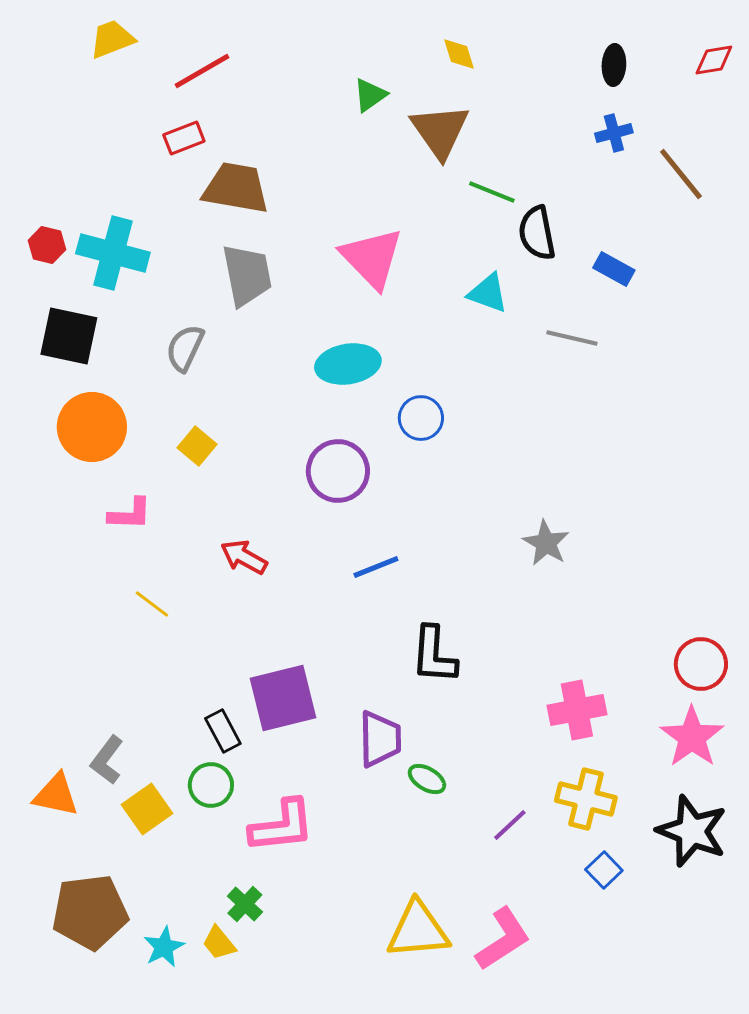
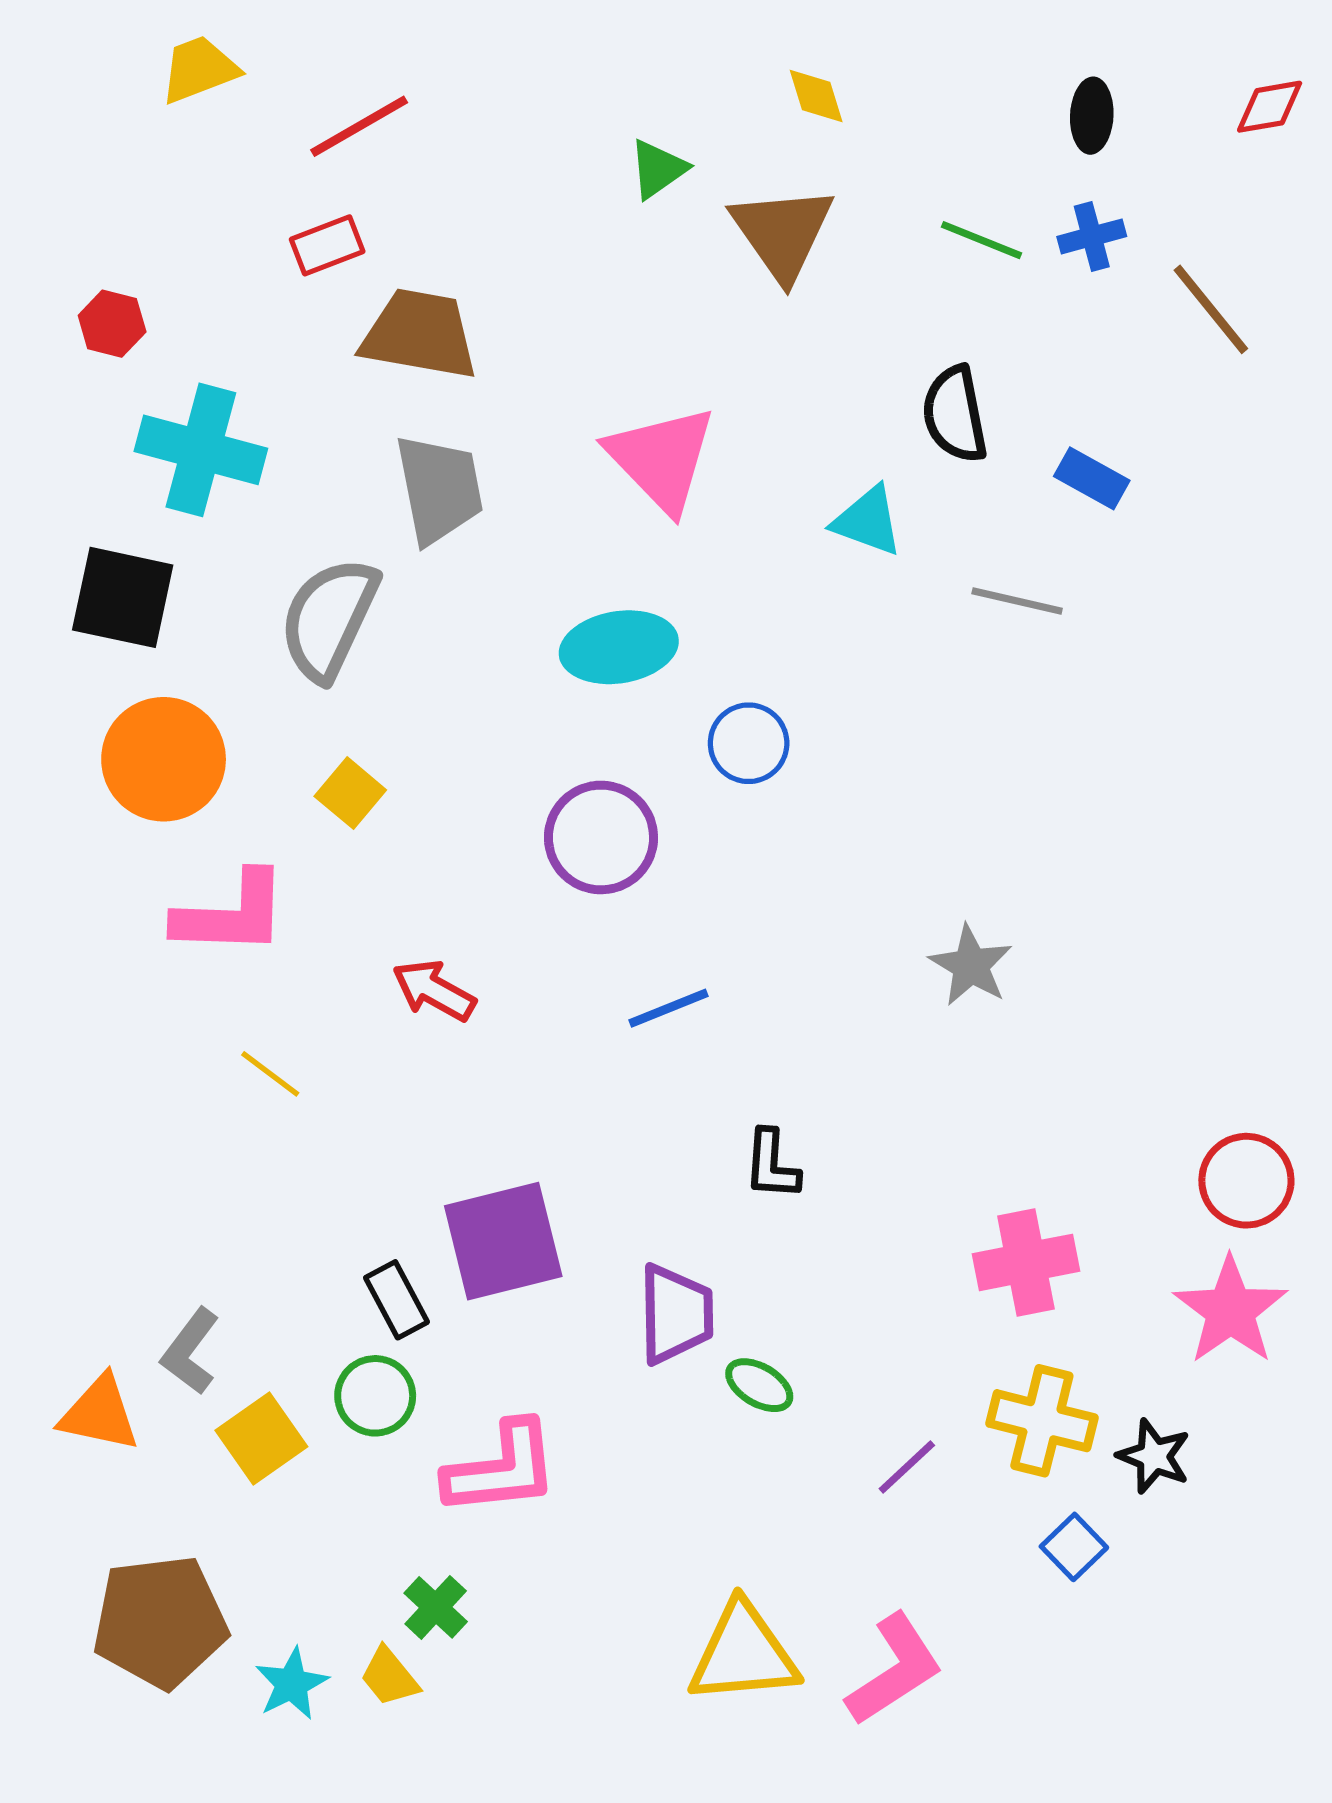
green line: (492, 192) -> (982, 240), moved
red hexagon: (47, 245) -> (112, 324), moved
gray semicircle: (185, 348) -> (329, 619), size x1.5
pink L-shape: (130, 514) -> (231, 914), size x1.5
black L-shape: (434, 655) -> (772, 1165), size x0.7
black star: (692, 831) -> (1154, 1456), moved, size x0.6

